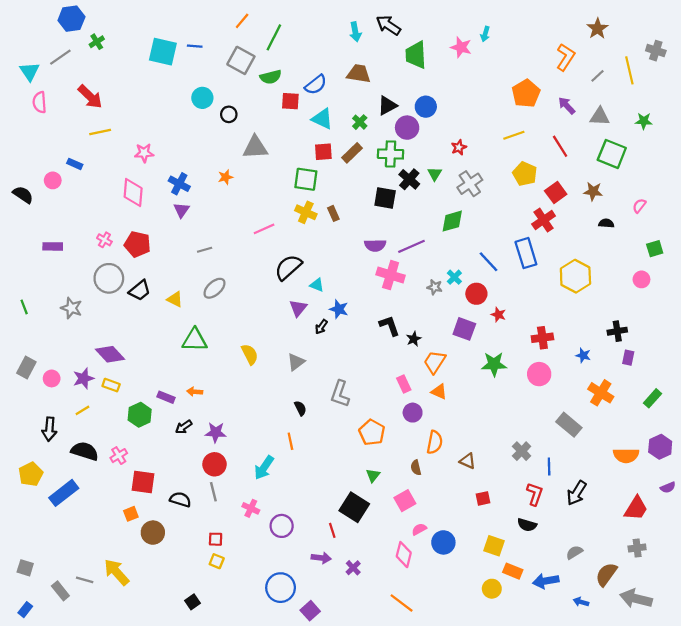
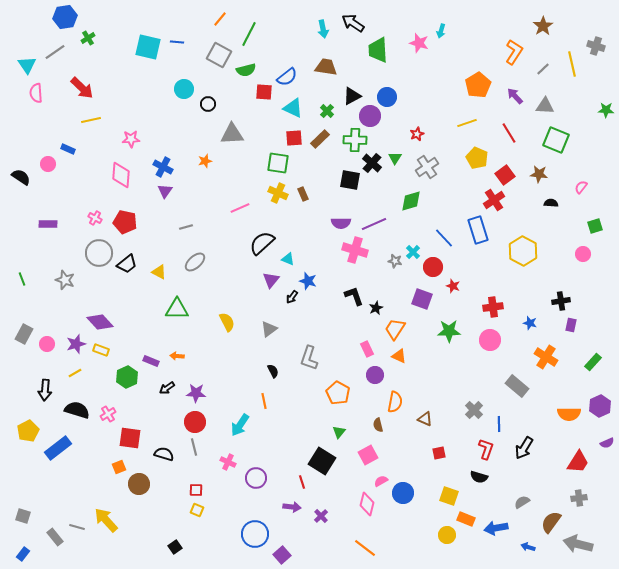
green star: (644, 121) -> (606, 110), moved

